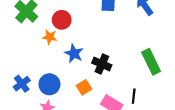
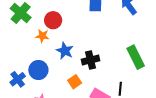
black cross: (102, 64) -> (91, 60), turned -36
blue circle: (49, 84) -> (38, 70), moved

